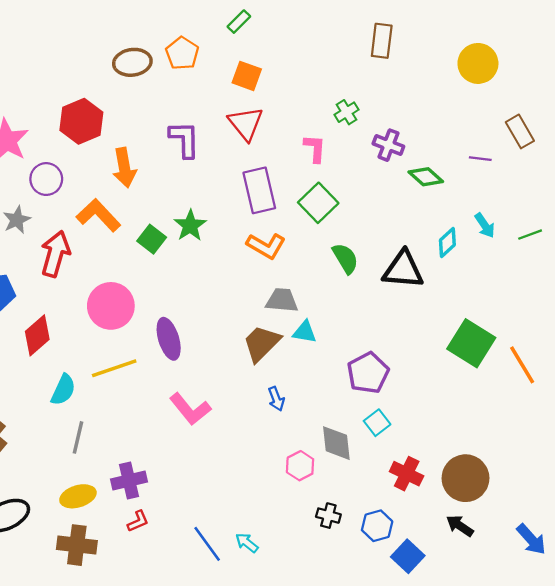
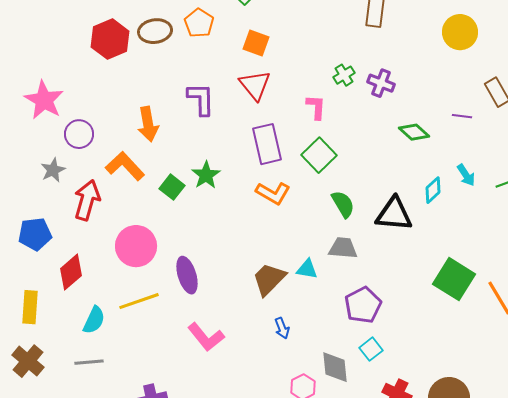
red hexagon: (81, 121) -> (110, 39), moved
purple cross: (388, 145) -> (381, 83), moved
gray trapezoid: (282, 300) -> (343, 248), moved
gray line: (78, 437) -> (89, 362), moved, turned 72

